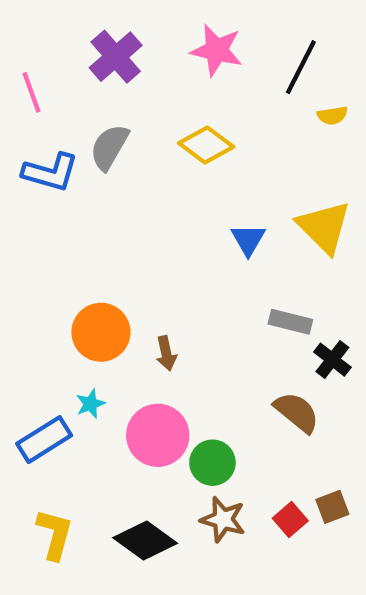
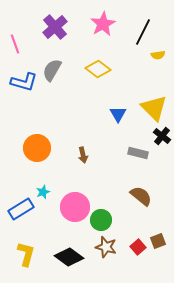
pink star: (217, 50) -> (103, 24), turned 30
orange circle: (101, 332) -> (37, 148), moved
brown arrow: (166, 353) -> (83, 155), moved
black cross: (332, 360) -> (162, 136), moved

